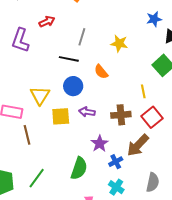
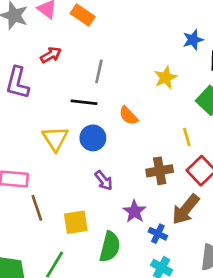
yellow star: (119, 43) -> (165, 77), moved, turned -30
yellow triangle: (40, 95) -> (55, 139), moved
purple arrow: (87, 112) -> (104, 180), moved, turned -133
yellow square: (61, 116) -> (76, 222), moved
blue cross: (116, 162) -> (158, 234), turned -32

